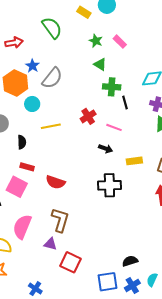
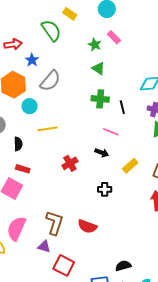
yellow rectangle: (84, 12) -> (70, 14), moved
pink rectangle: (120, 42) -> (114, 37), moved
blue star: (32, 66) -> (32, 60), moved
green cross: (112, 87) -> (100, 99), moved
red cross: (88, 116) -> (70, 163), moved
yellow rectangle: (134, 161) -> (130, 166), turned -35
red semicircle: (55, 182) -> (87, 226), moved
black cross: (109, 185) -> (105, 189), size x0.6

